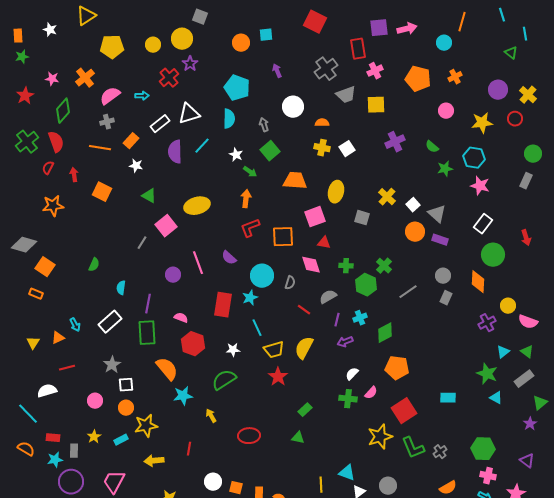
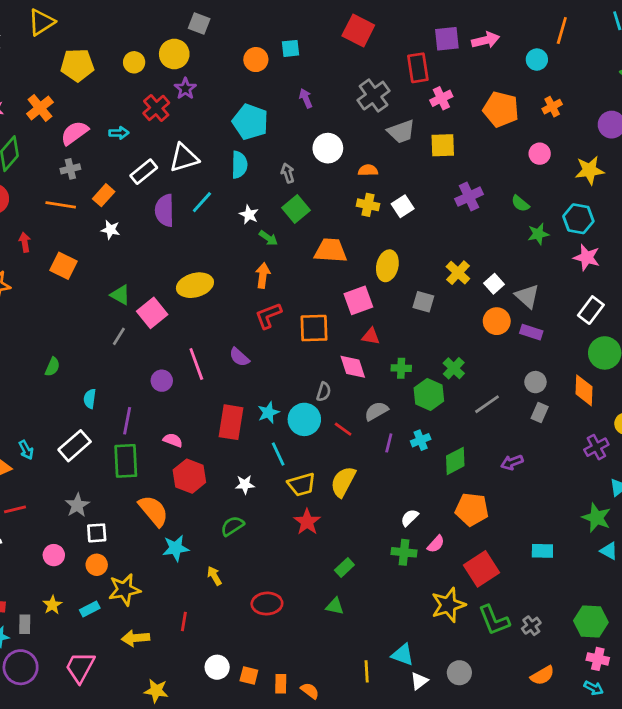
green triangle: (149, 196) -> (120, 295), moved
cyan circle: (262, 276) -> (304, 419), moved
purple arrow: (345, 342) -> (512, 462), moved
green semicircle: (224, 380) -> (232, 526), size x0.7

